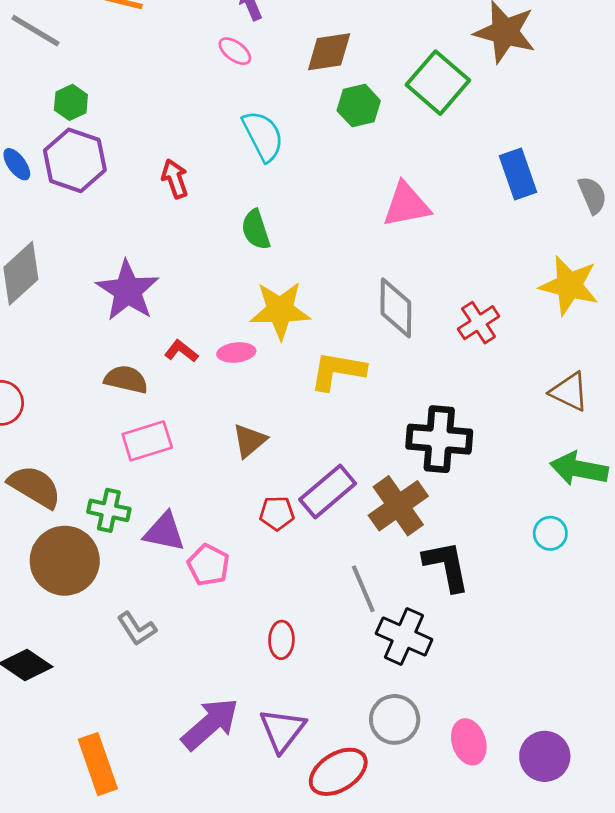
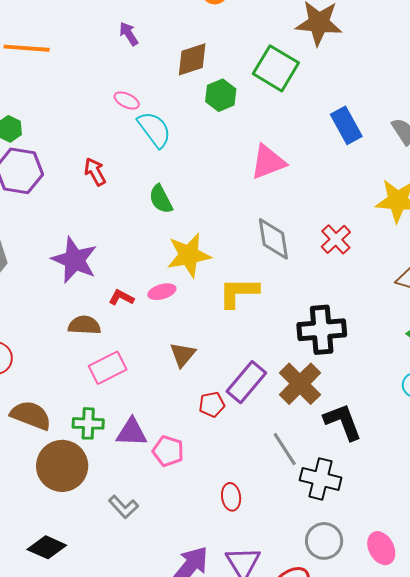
pink ellipse: (235, 51) -> (127, 101), moved

